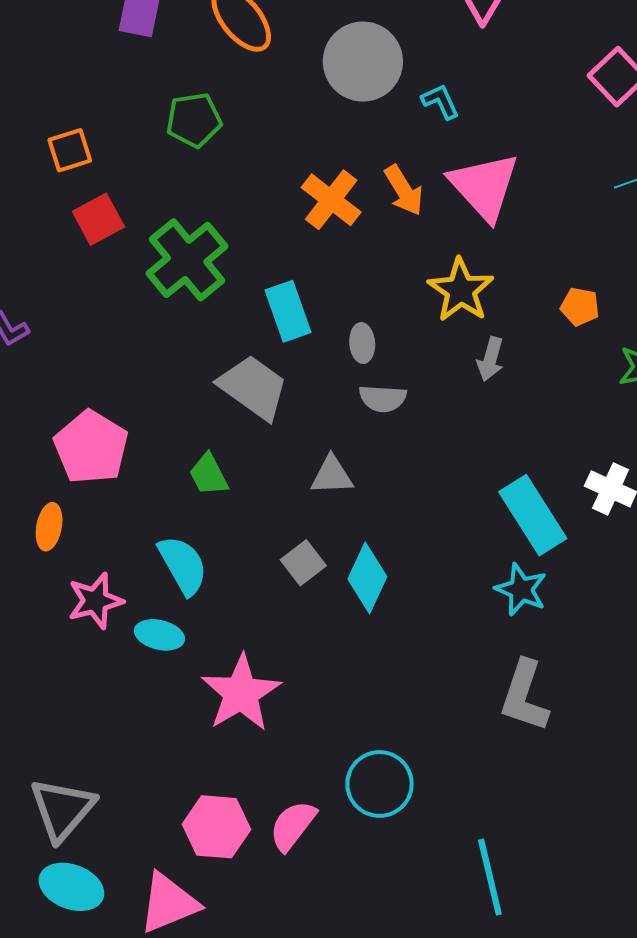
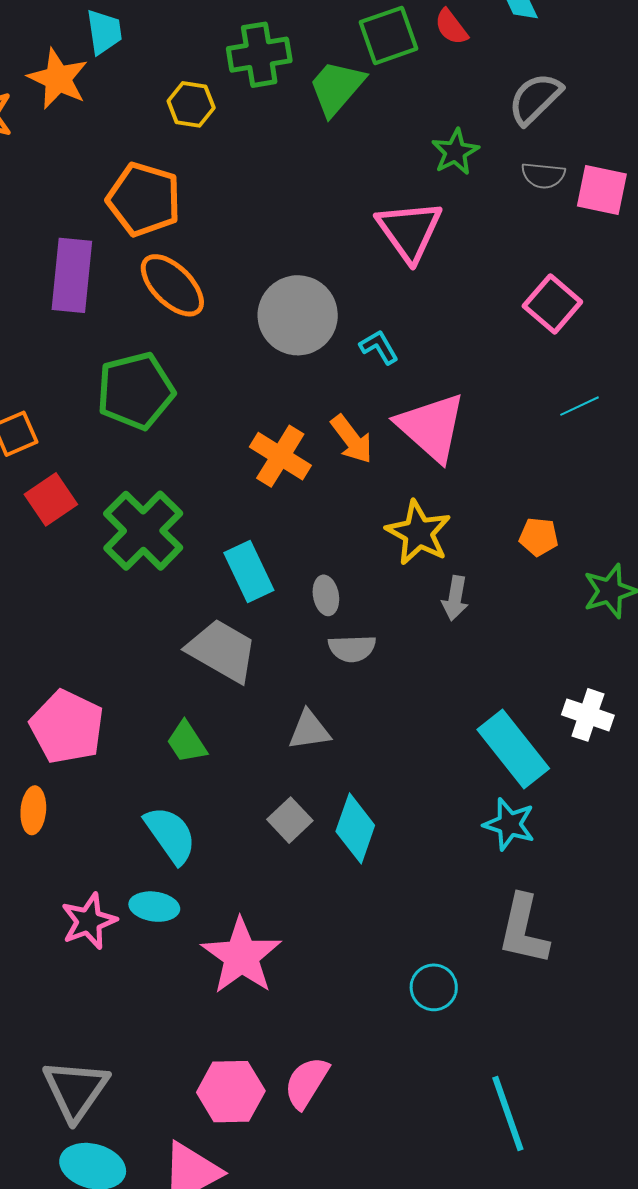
green pentagon: (194, 120) -> (136, 391), size x1.4
pink star: (95, 601) -> (89, 921), moved
cyan circle: (380, 784) -> (434, 987), moved, size x0.7

